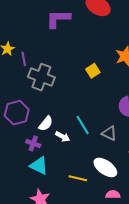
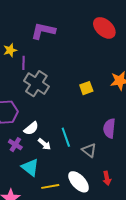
purple L-shape: (58, 19) -> (43, 31), moved
cyan triangle: (39, 166) -> (30, 167), moved
yellow line: (78, 178) -> (50, 186), turned -36

